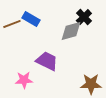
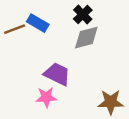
black cross: (84, 17) -> (83, 14), moved
pink star: (24, 80) -> (46, 97), moved

